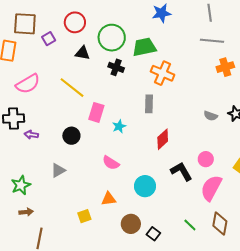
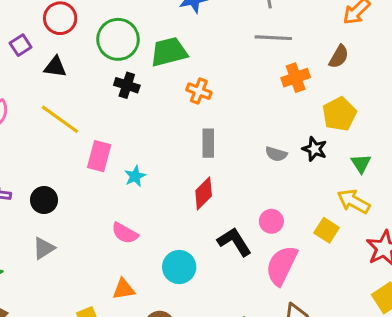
black triangle: (82, 53) -> (55, 67), moved
orange cross: (163, 73) -> (199, 91), size x0.7
gray rectangle: (149, 104) -> (208, 143), moved
black circle: (71, 136) -> (44, 200), moved

